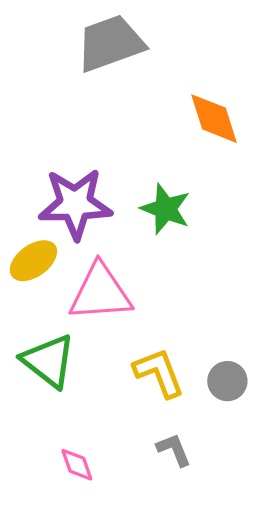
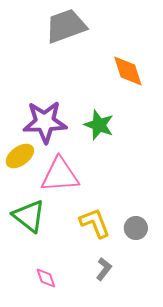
gray L-shape: (174, 450) -> (104, 269), turned 60

